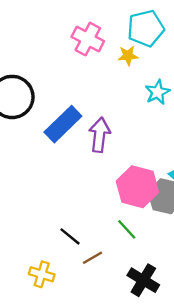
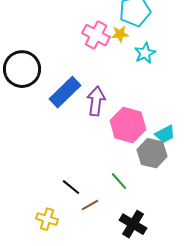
pink cross: (88, 39) -> (96, 35), moved
cyan star: (158, 92) -> (145, 53), moved
pink hexagon: (137, 187) -> (128, 125), moved

